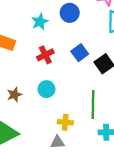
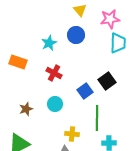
blue square: (80, 53) -> (85, 91), moved
red cross: (45, 55) -> (54, 73), turned -35

